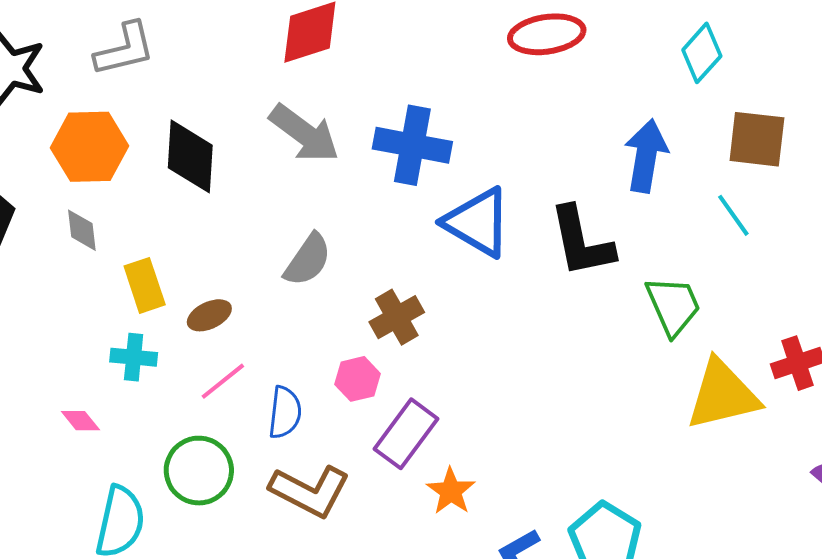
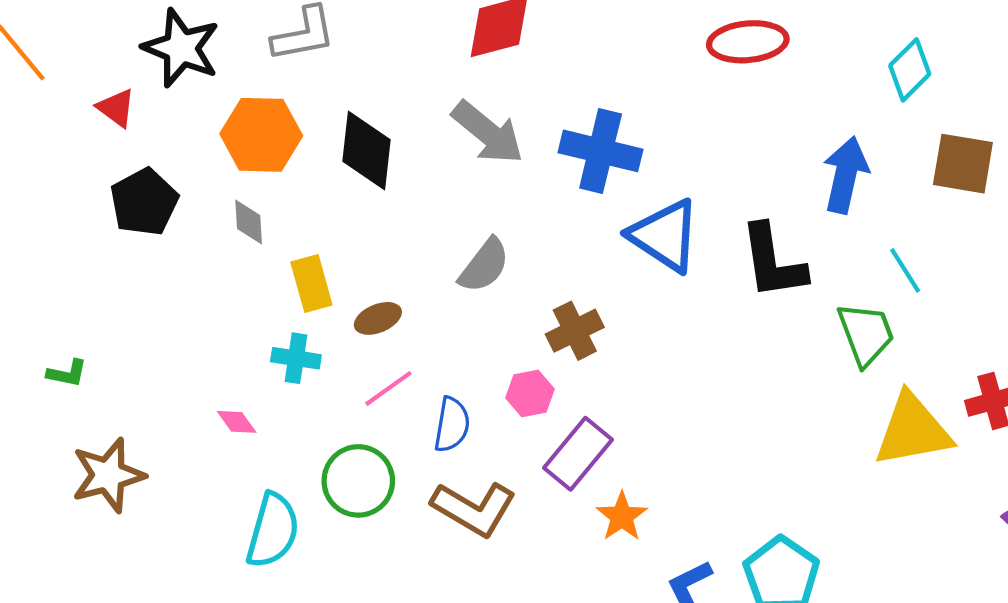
cyan line: (733, 215) -> (905, 270), moved

